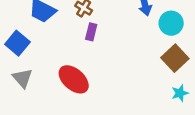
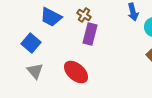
purple rectangle: (91, 32) -> (90, 34), size x1.5

